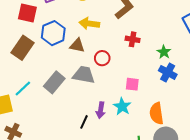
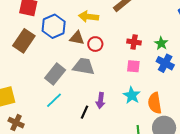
red cross: (133, 39) -> (134, 42), moved
red circle: (102, 58) -> (95, 44), moved
pink square: (132, 84) -> (133, 66), moved
cyan line: (23, 88) -> (54, 100), moved
cyan star: (122, 106) -> (132, 95), moved

